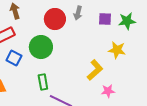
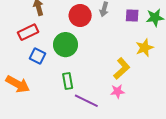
yellow star: (117, 50) -> (145, 48), turned -30
pink star: (108, 91) -> (118, 91), moved

